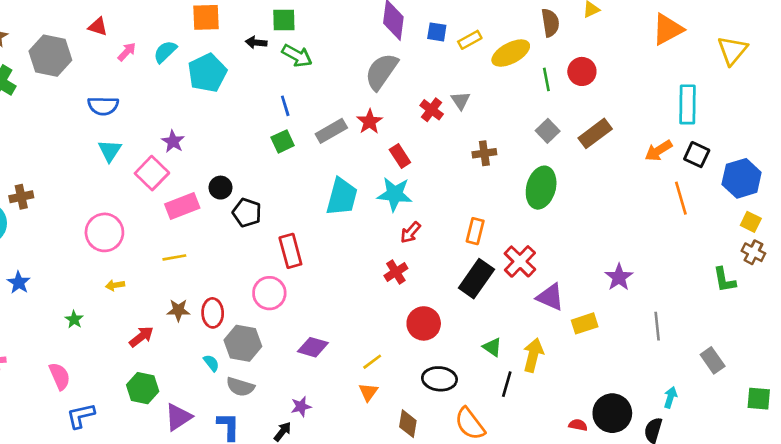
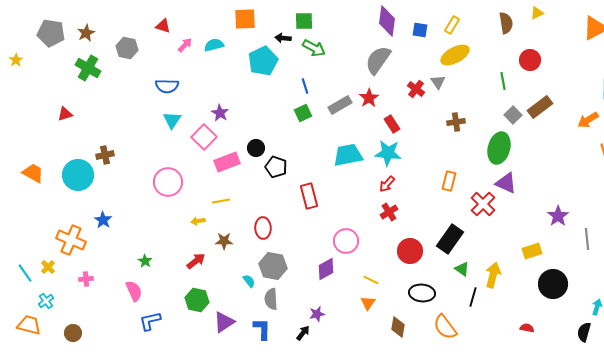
yellow rectangle: (470, 40) -> (452, 25), moved, turned -30
cyan semicircle: (165, 52) -> (214, 45), turned 30
yellow ellipse: (511, 53) -> (455, 55), moved
gray hexagon: (50, 56) -> (127, 48), size x0.7
cyan pentagon: (207, 73) -> (263, 61), moved
green line: (546, 79) -> (503, 81), moved
gray square: (548, 131) -> (513, 115), moved
cyan trapezoid: (342, 197) -> (348, 155), turned -116
red arrow: (410, 232) -> (387, 184), moved
black rectangle: (476, 279) -> (450, 239), moved
yellow arrow: (115, 285) -> (198, 221), moved
pink circle: (269, 293) -> (346, 241), moved
purple triangle: (550, 297) -> (506, 183), moved
red ellipse: (213, 313) -> (263, 228), moved
green star: (74, 319) -> (145, 261), moved
gray line: (657, 326) -> (587, 239), moved
purple diamond: (313, 347) -> (326, 269), turned -45
yellow line: (372, 362) -> (371, 280), turned 63
gray semicircle: (240, 387) -> (271, 299), turned 70
black circle: (612, 413) -> (553, 284), moved

